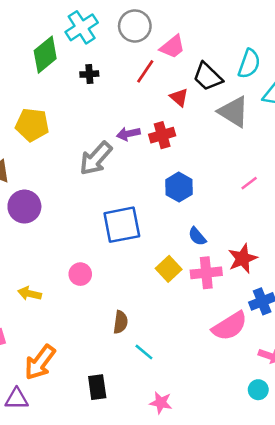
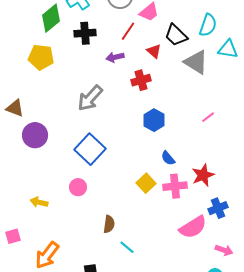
black cross: (89, 74) -> (85, 33), size x1.5
yellow pentagon: (32, 125) -> (41, 57), moved
purple arrow: (128, 134) -> (115, 57), moved
blue square: (122, 225) -> (90, 149), moved, turned -36

